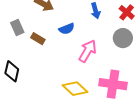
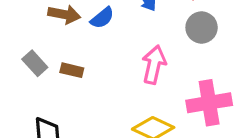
blue semicircle: (67, 29) -> (102, 18), moved

